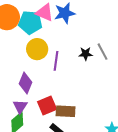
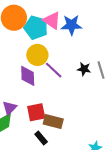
purple line: (56, 61) -> (54, 70), turned -66
purple diamond: (25, 83) -> (28, 76), moved, turned -35

